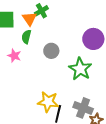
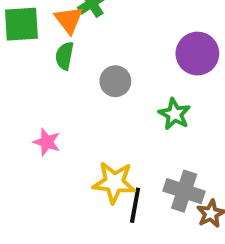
pink star: (14, 56) -> (47, 142), moved
green star: (80, 69) -> (174, 114), size x0.7

